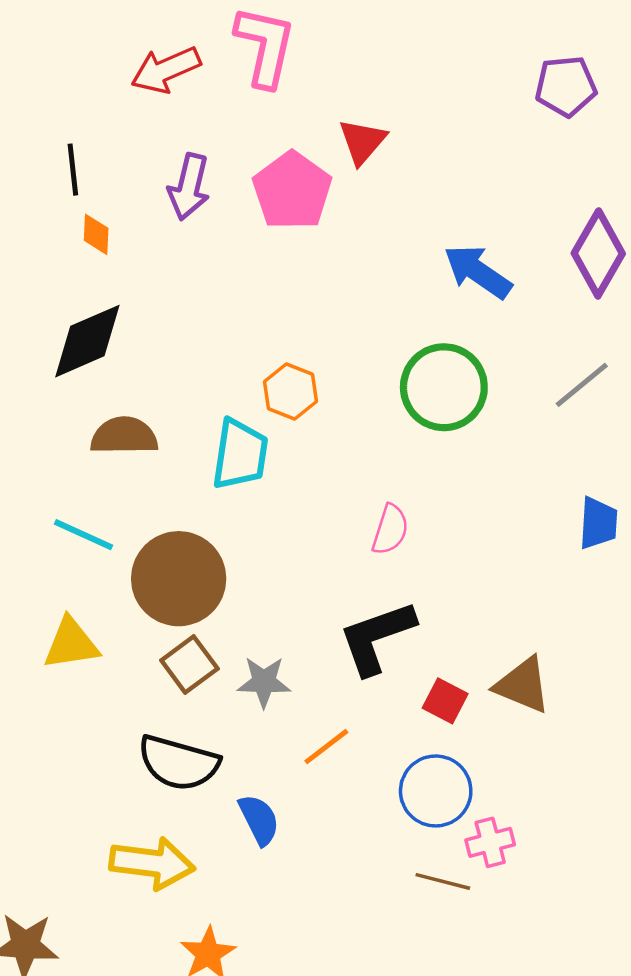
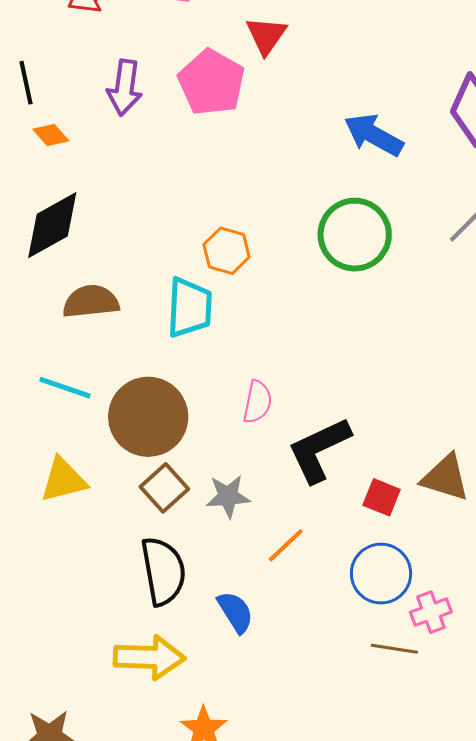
orange diamond: (96, 234) -> (51, 135), turned -39
pink semicircle: (390, 530) -> (257, 402), moved
black semicircle: (179, 763) -> (163, 571), turned -110

